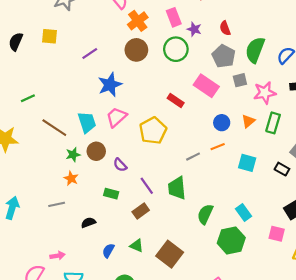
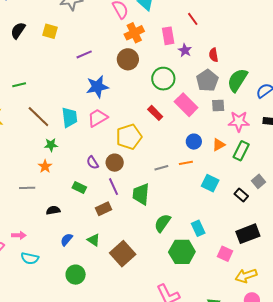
green circle: (176, 49) -> (163, 79), moved
brown circle: (96, 151) -> (115, 163), moved

